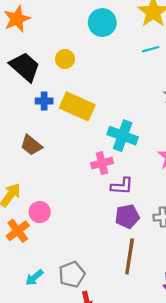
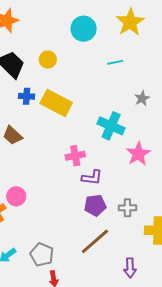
cyan line: (151, 49) -> (115, 62), moved
cyan cross: (123, 136) -> (111, 126), moved
brown line: (130, 256) -> (95, 241), turned 36
gray pentagon: (72, 274) -> (42, 255), turned -30

